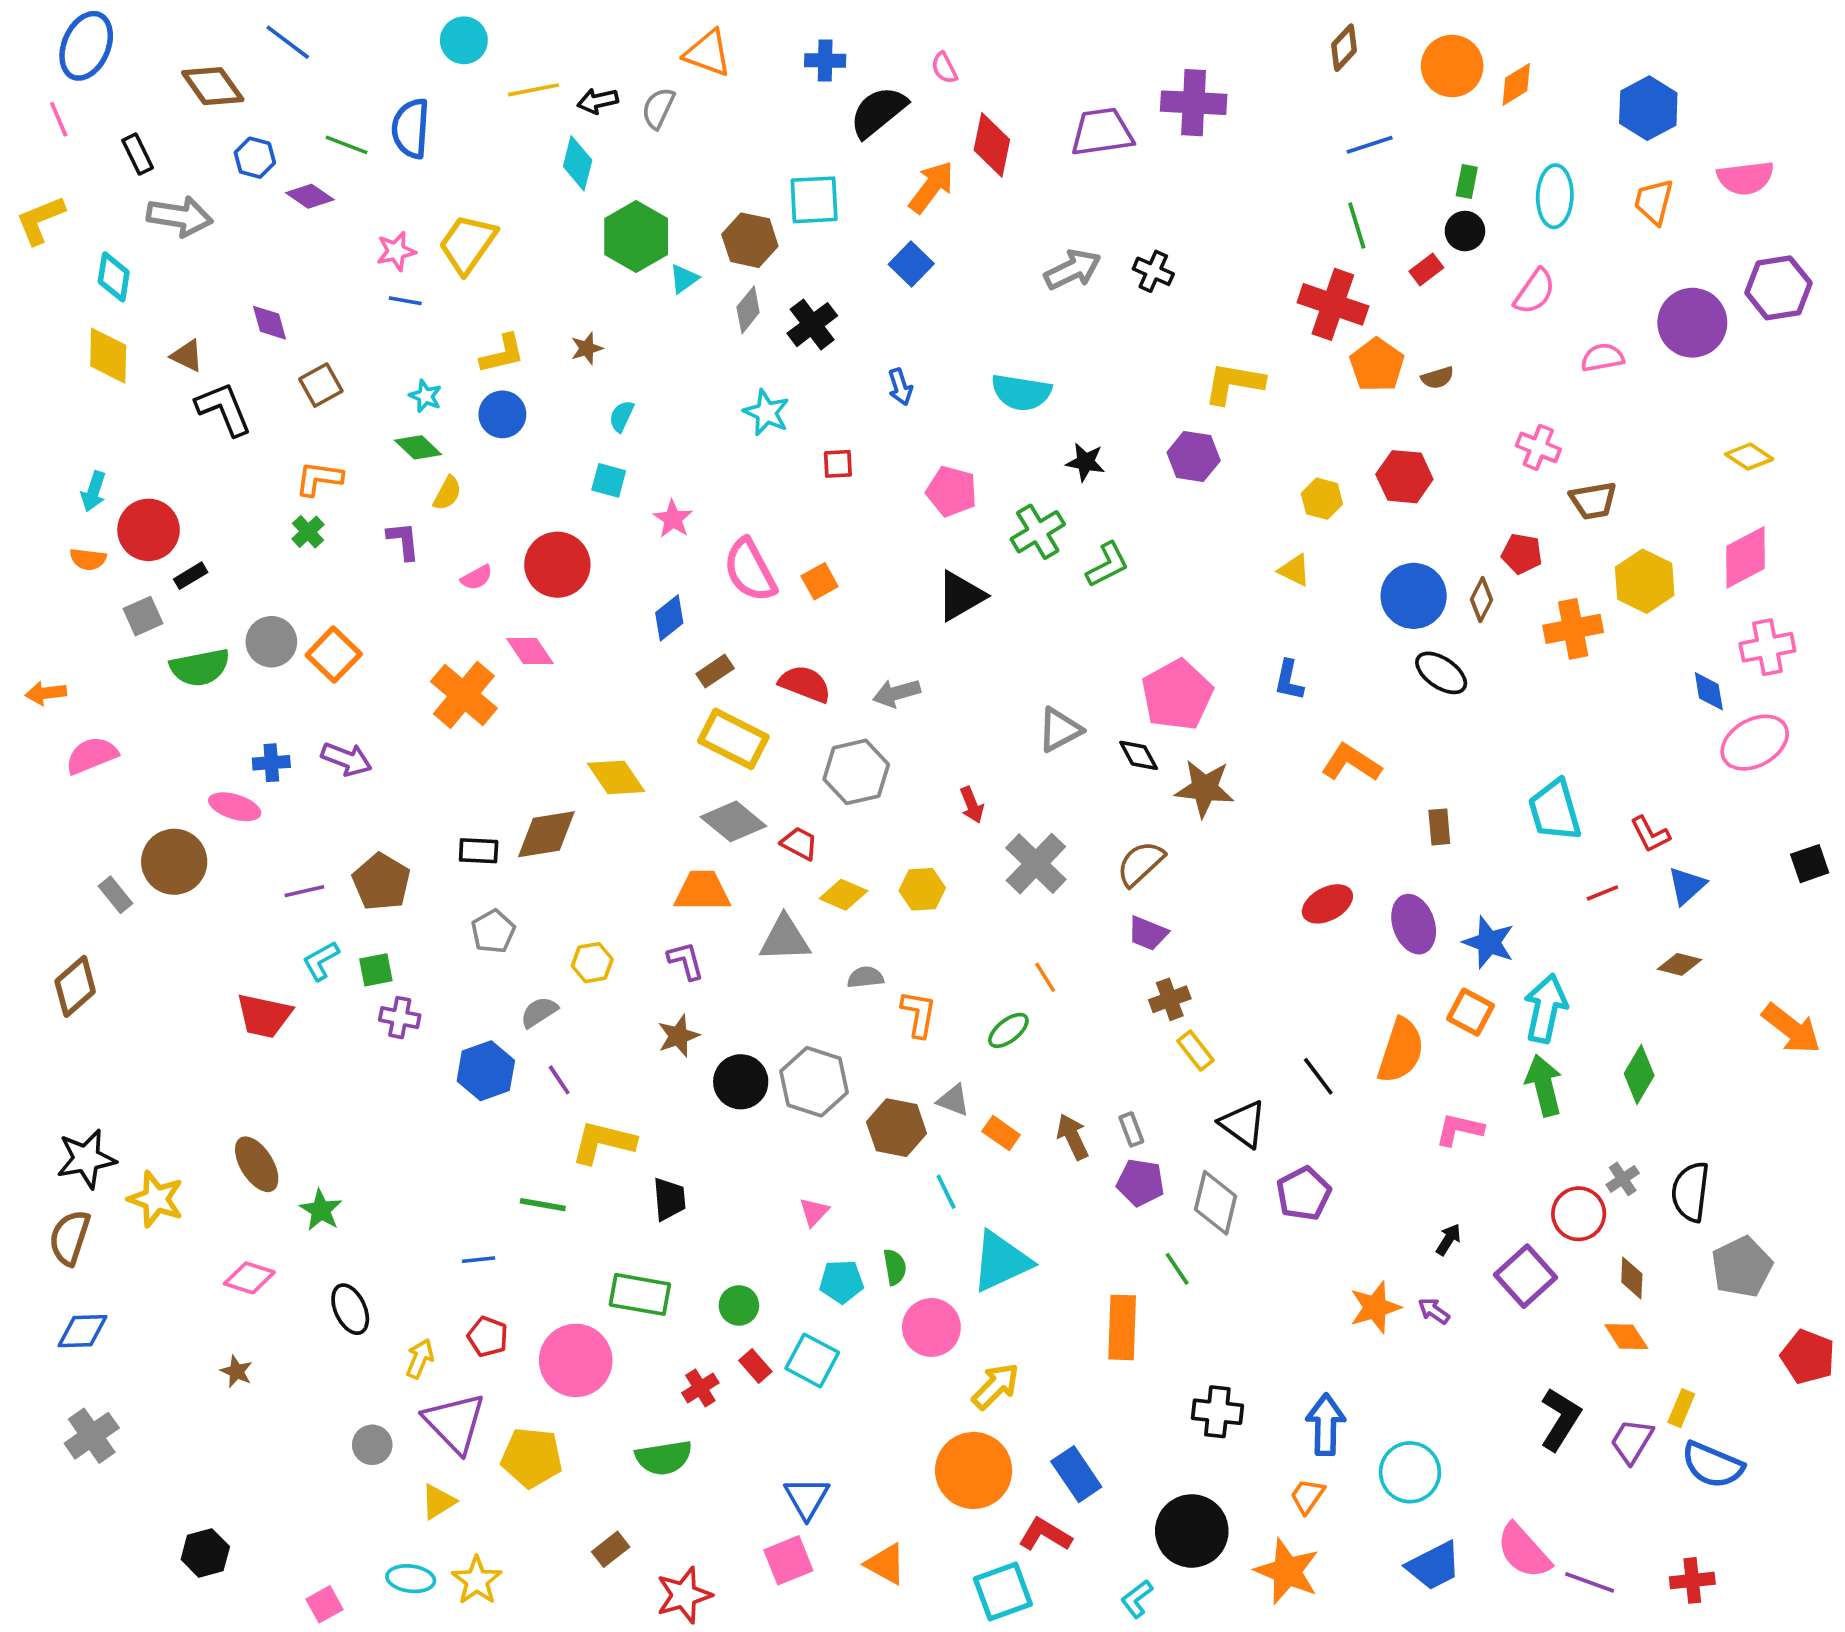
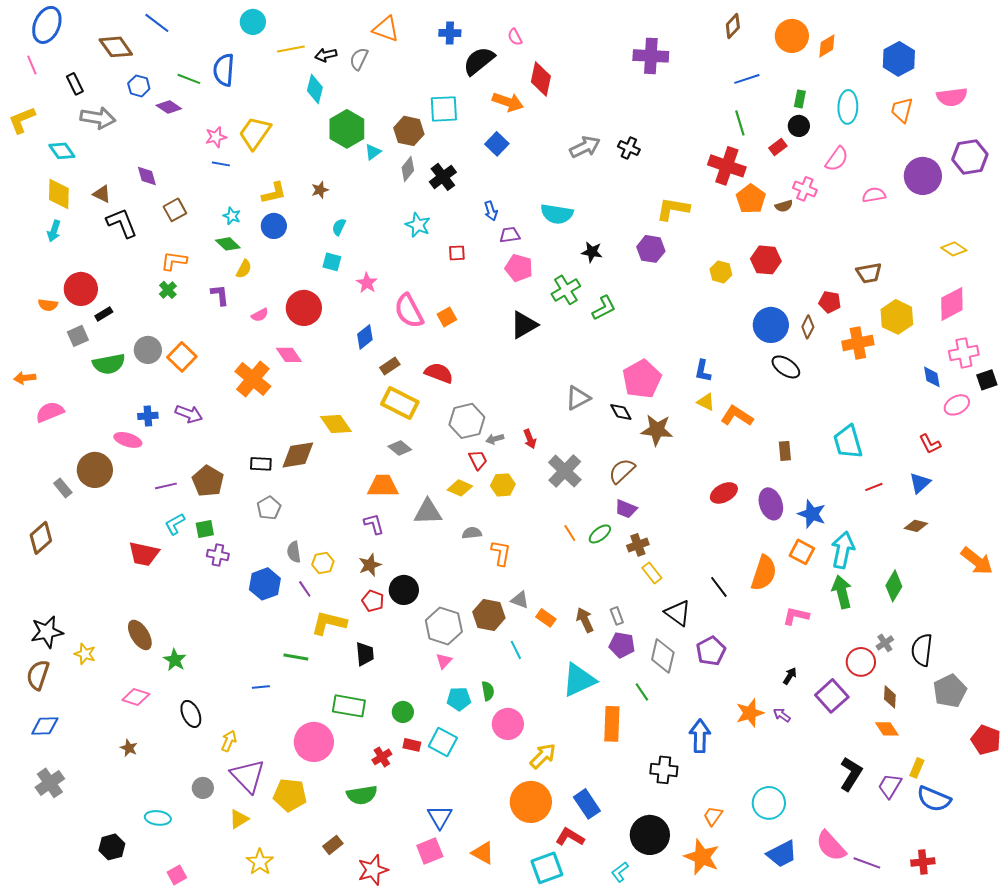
purple trapezoid: (1102, 132) -> (510, 235), moved, size x0.6
orange arrow: (931, 187) -> (508, 102), turned 72
cyan diamond: (114, 277) -> (62, 151), turned -44
pink cross: (1538, 447) -> (805, 189), moved
cyan arrow: (94, 491) -> (54, 231), moved
yellow triangle: (1294, 570) -> (706, 402), moved
gray arrow: (897, 693) -> (495, 439), moved, size x0.7
pink ellipse: (1755, 743) -> (957, 405), size x0.7
gray diamond: (733, 821) -> (400, 448), size x0.7
red L-shape: (1650, 834) -> (930, 444), moved
red trapezoid: (799, 843) -> (478, 460), moved, turned 35
black square: (1810, 864) -> (987, 380), moved
yellow hexagon: (592, 963) -> (323, 563), moved
gray semicircle: (539, 1012) -> (294, 552), turned -65
green ellipse: (1008, 1030) -> (600, 534), moved
gray hexagon: (814, 1082) -> (444, 626), moved
yellow star: (156, 1199) -> (85, 654), size x0.7
cyan triangle: (1001, 1261) -> (579, 680), moved
red pentagon: (488, 1337) -> (373, 601), moved
red rectangle: (755, 1366) -> (412, 745), turned -36
blue arrow: (1326, 1425) -> (700, 736), moved
cyan ellipse: (411, 1579) -> (158, 818), moved

